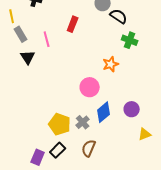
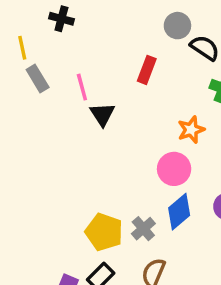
red rectangle: (73, 24) -> (147, 70), moved
black triangle: (28, 57) -> (102, 114), moved
pink circle: (90, 87) -> (174, 169), moved

